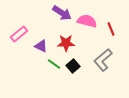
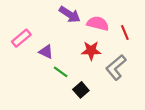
red star: (66, 43) -> (91, 50), moved
black square: (73, 66) -> (81, 90), moved

